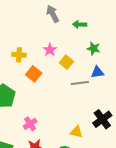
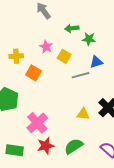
green arrow: (79, 24) -> (72, 28), moved
pink cross: (30, 124) -> (37, 123), size x1.5
yellow triangle: (76, 132) -> (83, 114), moved

